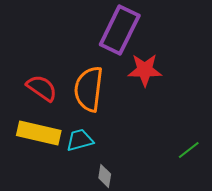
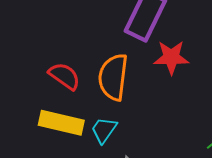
cyan trapezoid: (80, 140) -> (104, 130), turned -40

